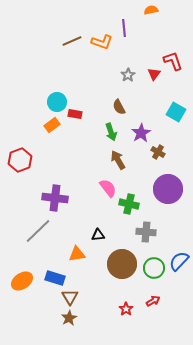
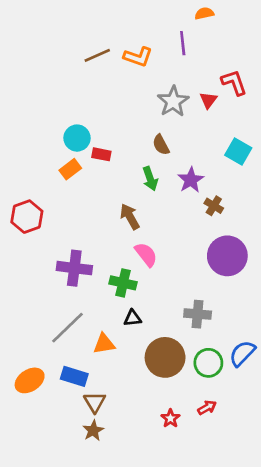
purple line: (124, 28) -> (183, 43), moved
gray star: (128, 75) -> (173, 101), size x1.6
brown arrow: (118, 160) -> (130, 217), moved
green cross: (129, 204) -> (123, 283), moved
gray line: (38, 231) -> (68, 328), moved

